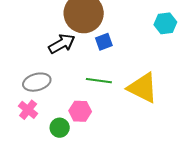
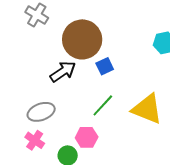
green line: (99, 81) -> (103, 105), turned -50

